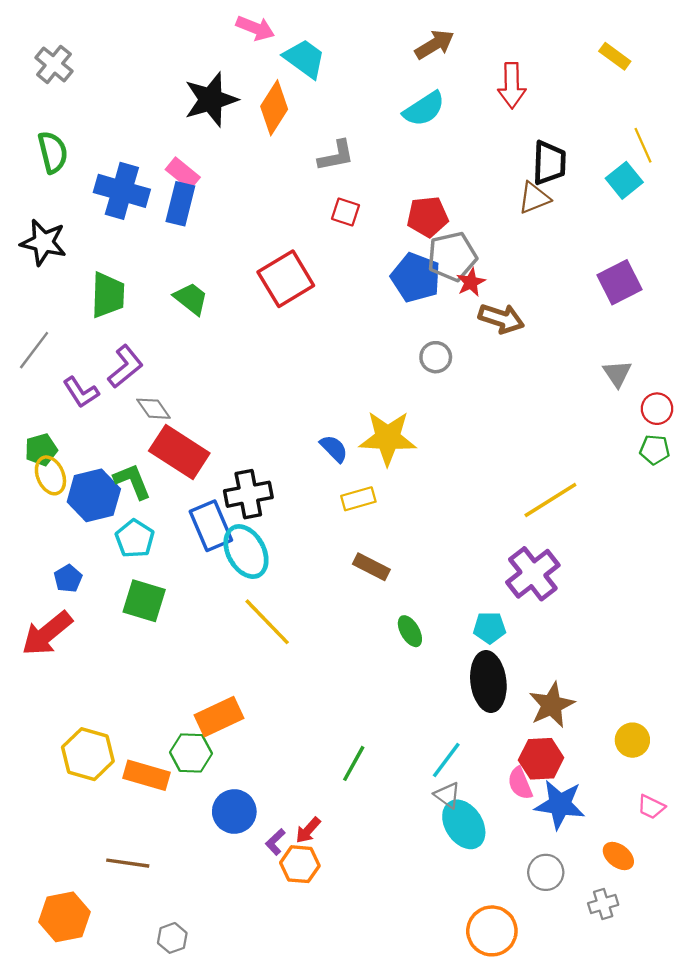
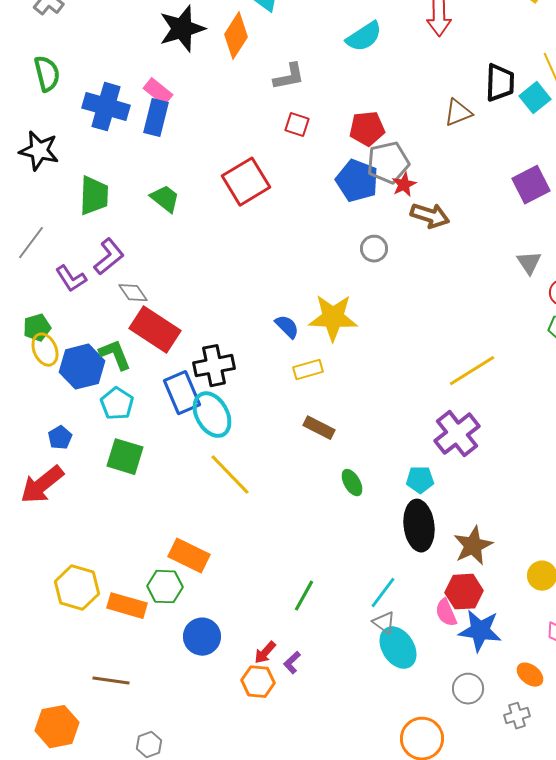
black trapezoid: (549, 163) -> (500, 83), moved
orange rectangle: (219, 717) -> (189, 556), turned 51
purple L-shape: (275, 842) -> (292, 663), moved

